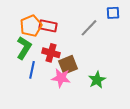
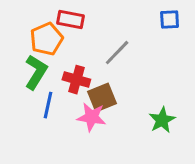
red rectangle: (48, 26) -> (70, 20), moved
gray line: (89, 28) -> (117, 53), moved
green star: (97, 80) -> (162, 120), moved

